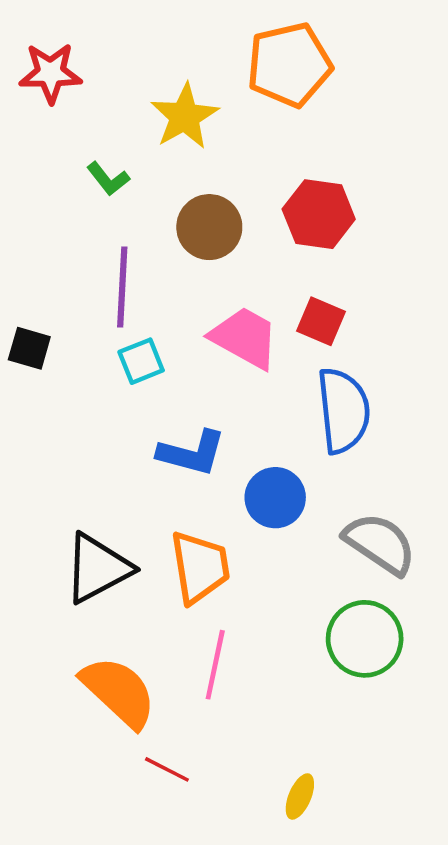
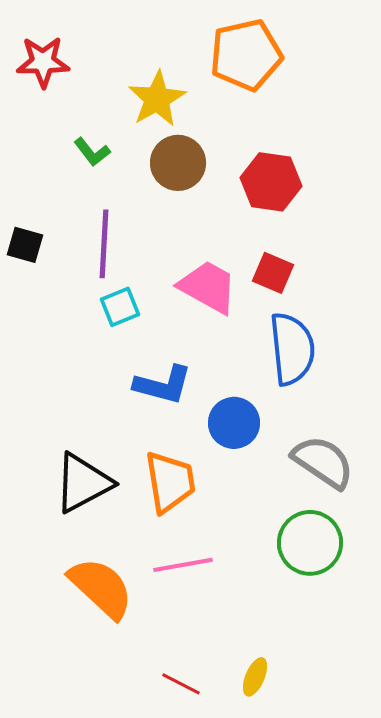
brown circle: (209, 227) -> (178, 163), moved
black square: (29, 348) -> (25, 245), moved
pink line: (215, 665) -> (183, 565), turned 68
red line: (167, 769) -> (181, 684), moved

